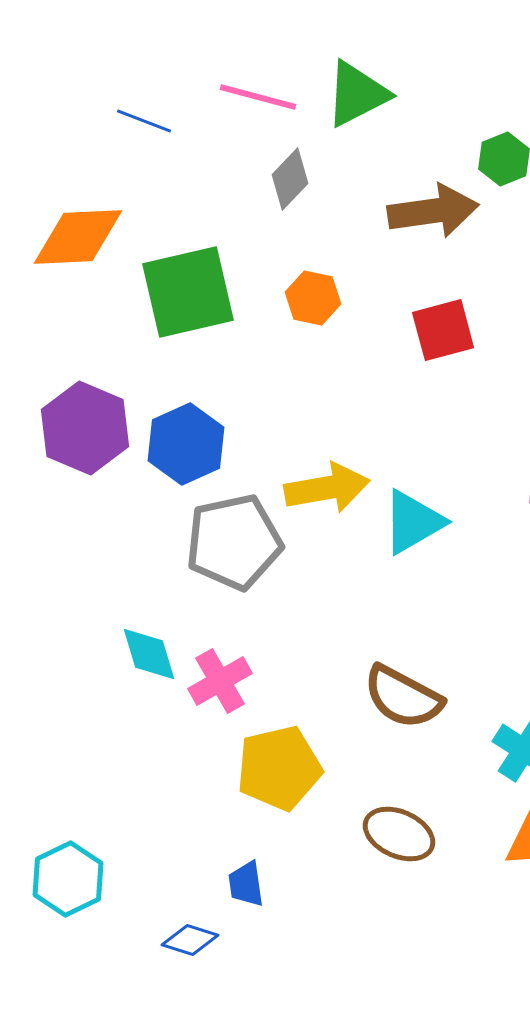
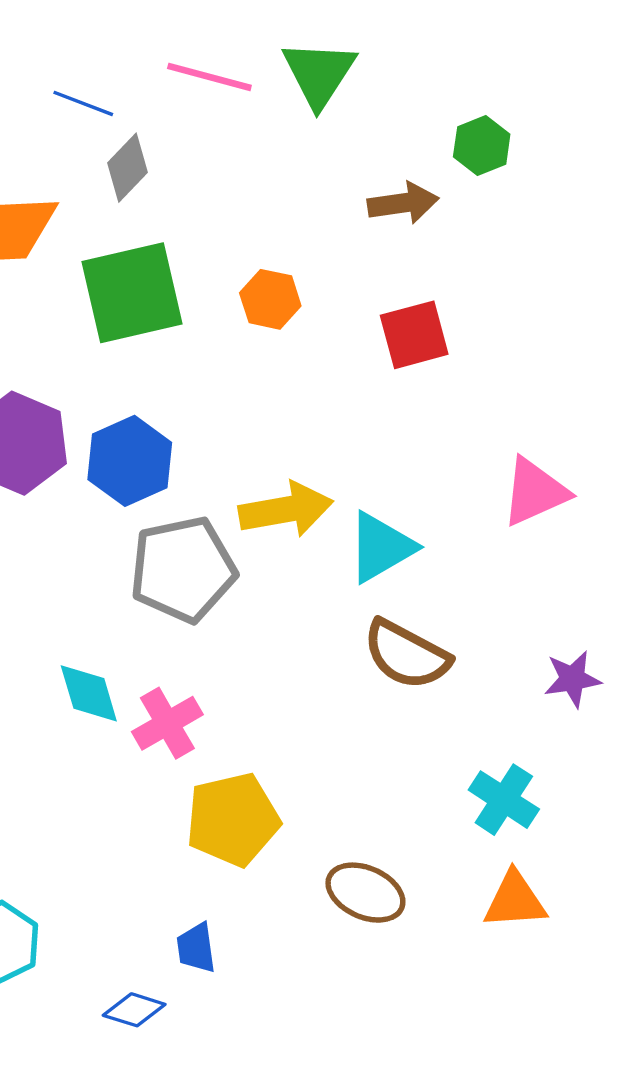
green triangle: (357, 94) -> (319, 74), turned -30
gray diamond: (290, 179) -> (128, 168), moved
brown arrow: (433, 211) -> (403, 203), size x0.7
brown semicircle: (403, 697) -> (406, 655), moved

